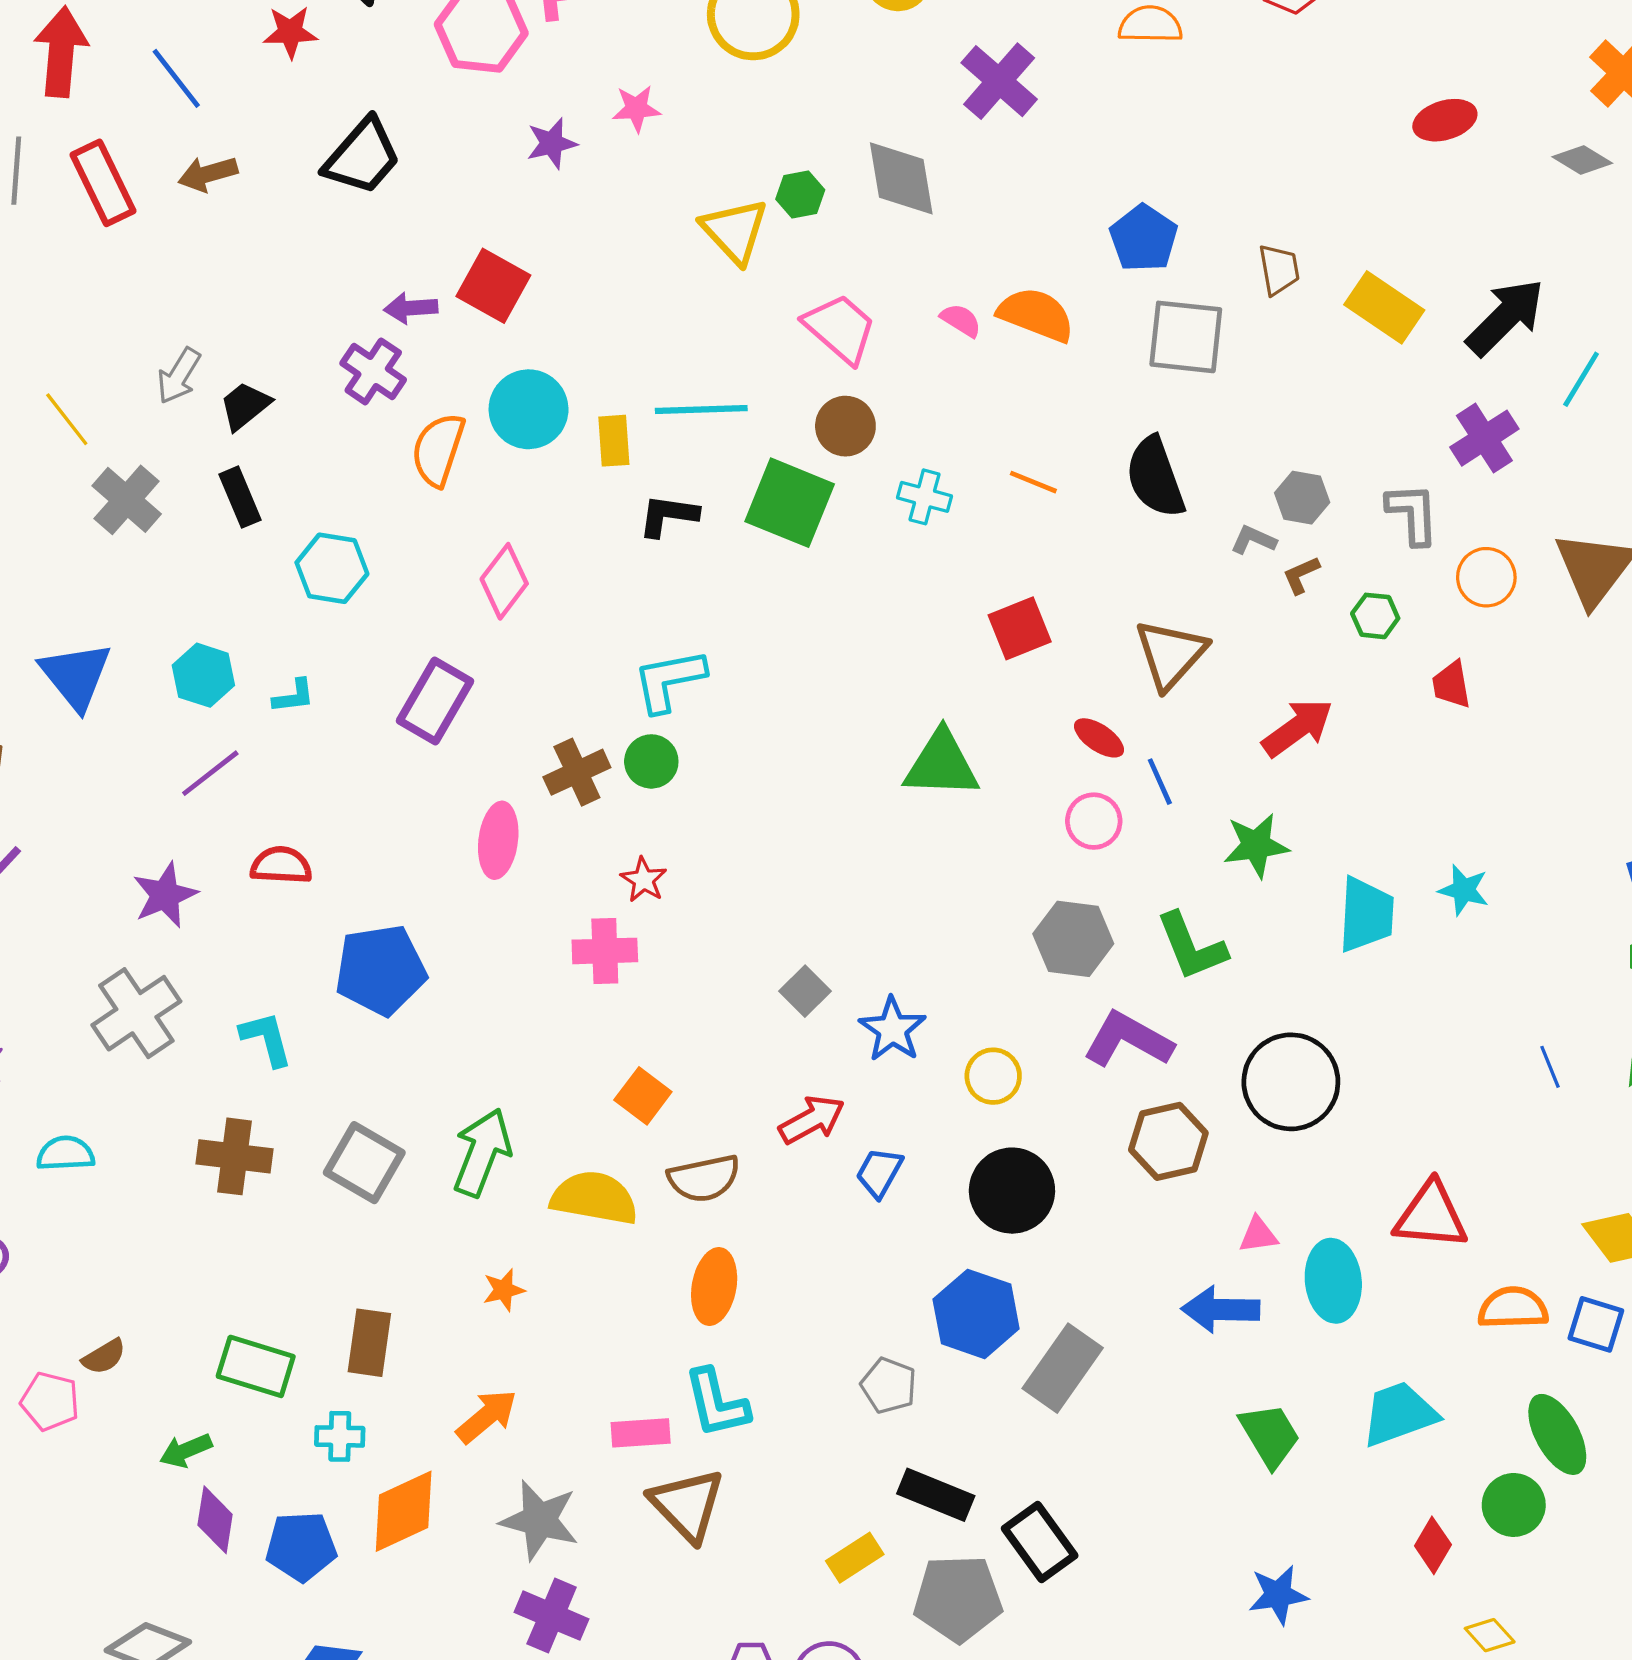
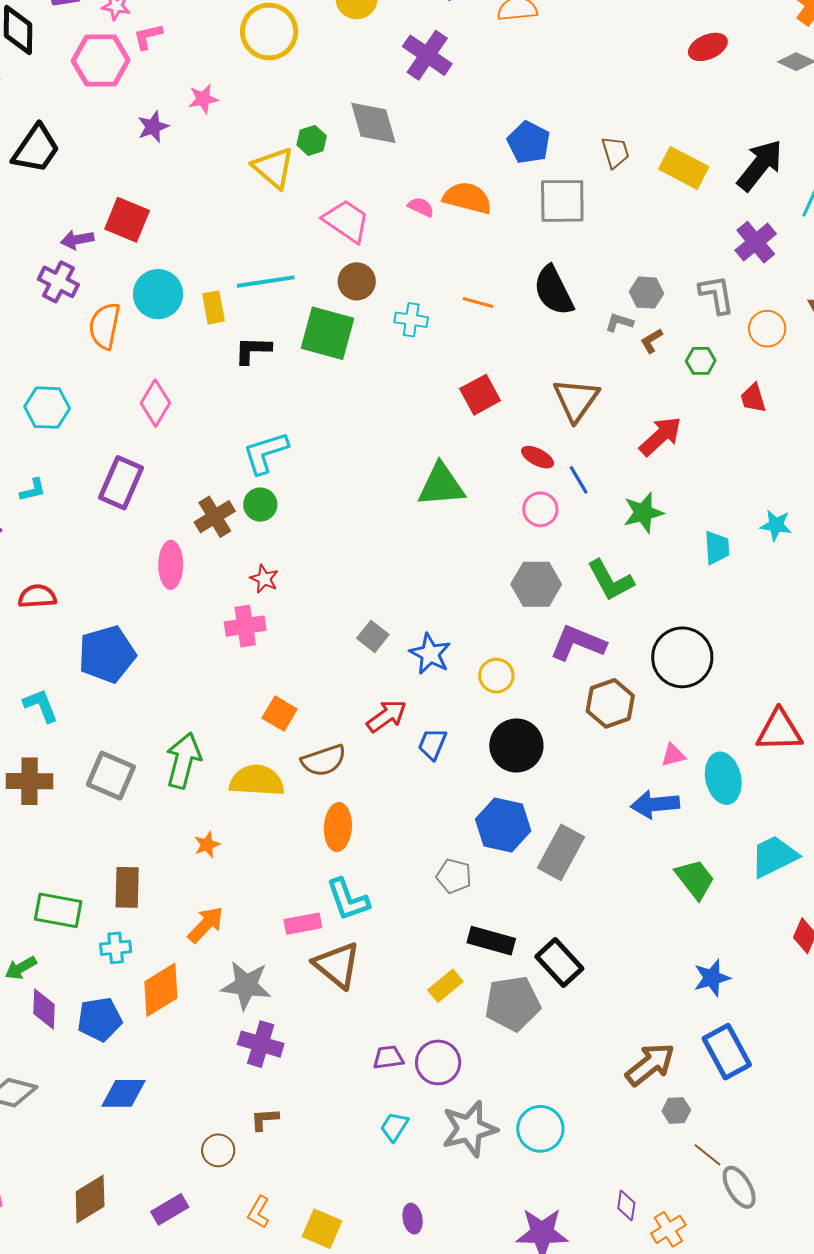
cyan trapezoid: (1366, 915) -> (717, 548), size x0.7

